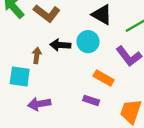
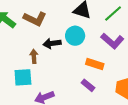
purple rectangle: (91, 100) -> (88, 85), turned 32

